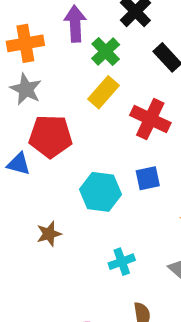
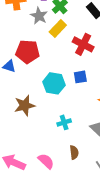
gray star: (26, 89) -> (39, 16), moved
brown star: (49, 234) -> (25, 106), size x1.5

